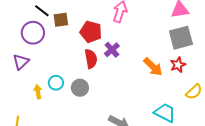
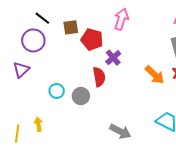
brown square: (61, 20) -> (71, 27), moved
red semicircle: (91, 59) -> (99, 77), moved
yellow arrow: (38, 92) -> (38, 124), moved

